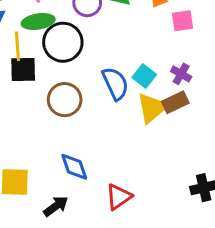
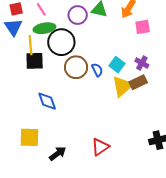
blue semicircle: (115, 84) -> (97, 70), size x0.6
brown circle: (65, 100) -> (76, 67), moved
blue diamond: (74, 167) -> (47, 101), moved

